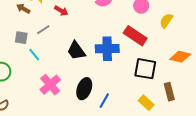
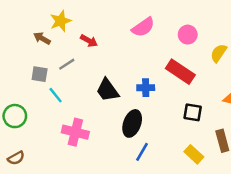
blue cross: (107, 49) -> (146, 88), size x0.6
black square: (145, 69) -> (193, 112), size x0.7
pink cross: (50, 85) -> (75, 132), turned -35
black ellipse: (84, 89) -> (132, 123), moved

